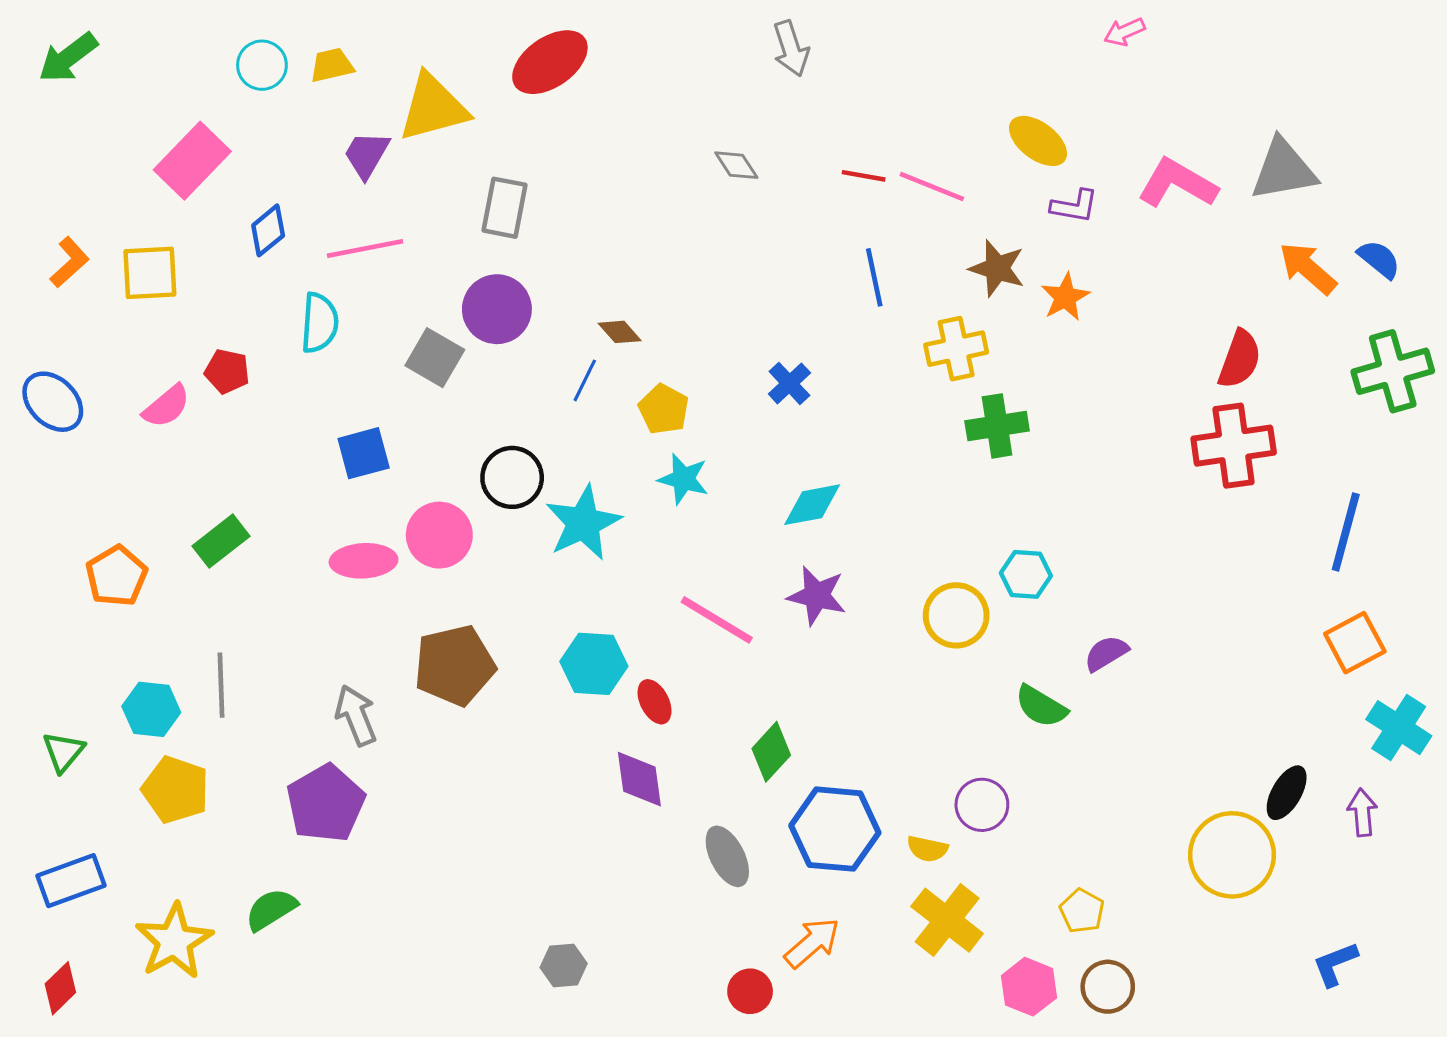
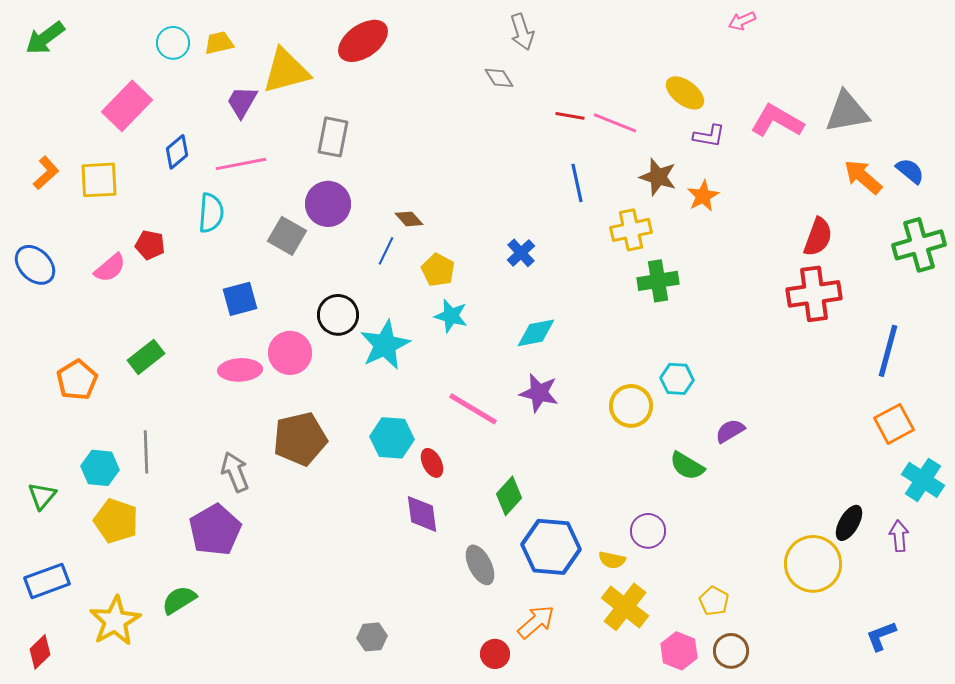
gray diamond: (736, 165) -> (499, 78), moved

